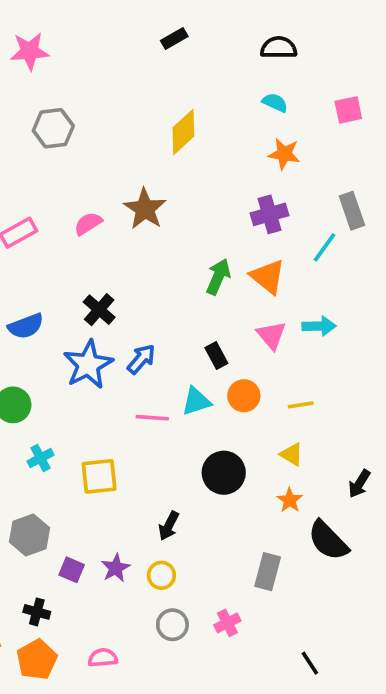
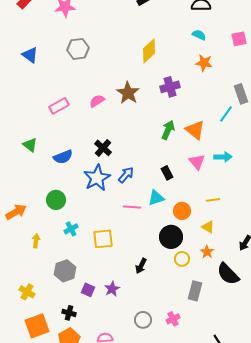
purple cross: (270, 214) -> (170, 87), moved
orange circle: (244, 396) -> (182, 211), moved
yellow circle: (161, 575) -> (182, 259), moved

